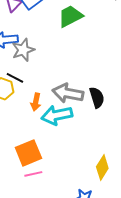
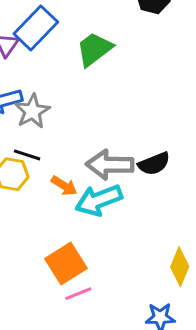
black semicircle: (97, 97) -> (154, 164), turned 95
orange arrow: (36, 102) -> (64, 186), turned -60

